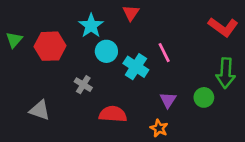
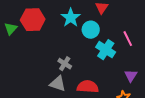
red hexagon: (50, 46) -> (33, 20), moved
cyan circle: (106, 51) -> (91, 30), moved
gray triangle: (40, 110) -> (58, 84), moved

